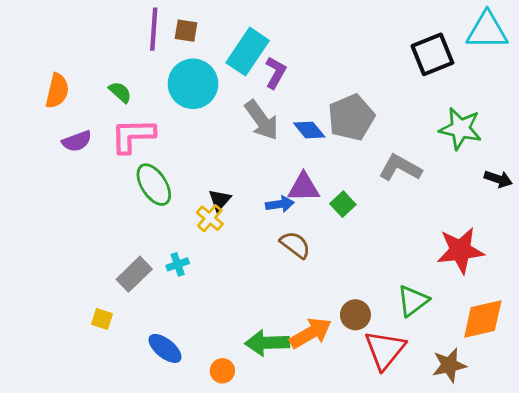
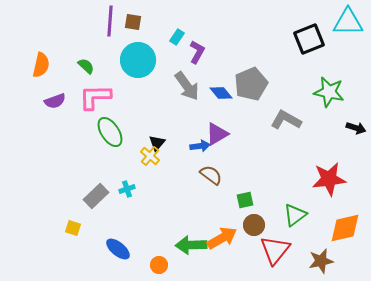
cyan rectangle: (248, 52) -> (177, 37), size x0.5
purple triangle: (304, 187) -> (217, 134), turned -30
green square: (343, 204) -> (245, 200), moved, turned 30

